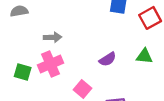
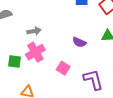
purple semicircle: (108, 59) -> (79, 42), turned 64

